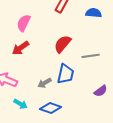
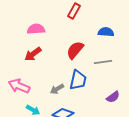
blue semicircle: (94, 13) -> (106, 32), moved
pink semicircle: (24, 23) -> (36, 29), turned 60

